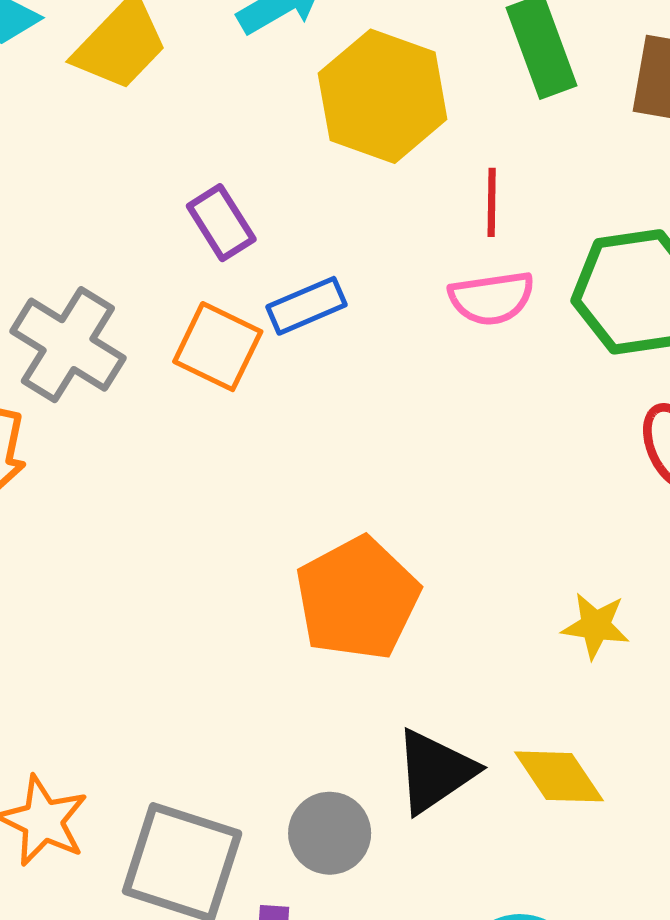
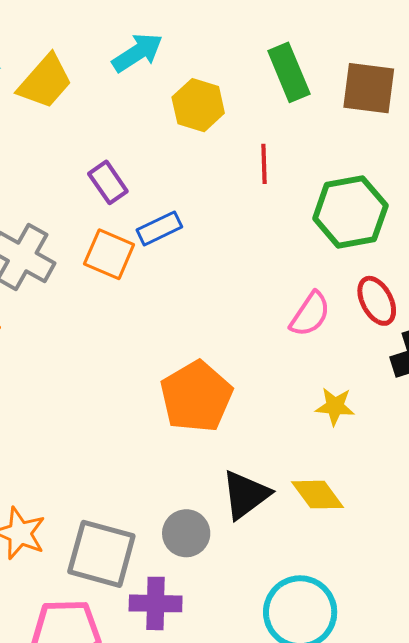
yellow hexagon: (383, 96) -> (198, 105), size x0.7
pink semicircle: (492, 298) -> (310, 314), moved, turned -45

